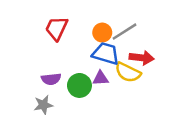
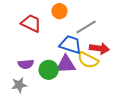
red trapezoid: (57, 28) -> (31, 23), turned 90
orange circle: (102, 33) -> (59, 11), moved
purple triangle: (101, 78) -> (66, 64), size x1.5

